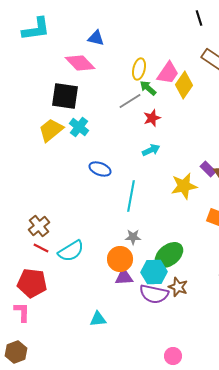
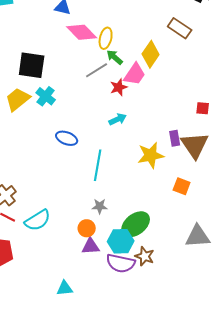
pink diamond: (80, 63) -> (82, 32), moved
pink trapezoid: (168, 73) -> (135, 74), moved
purple rectangle: (208, 169) -> (175, 138), turned 35
orange circle: (120, 259) -> (87, 228), size x0.7

